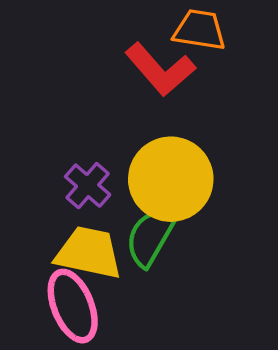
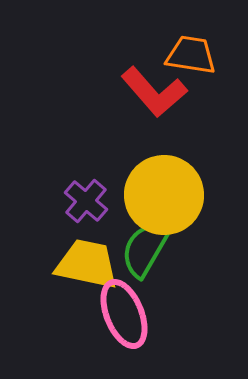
pink ellipse: (73, 306) -> (124, 314), moved

